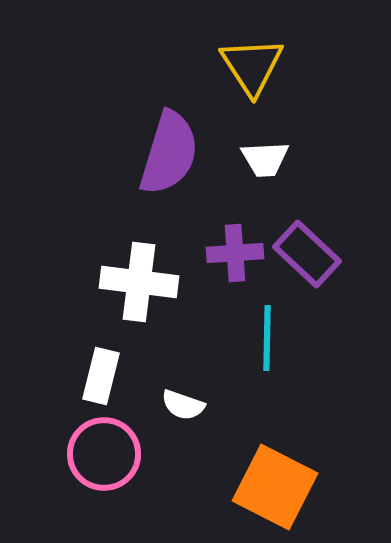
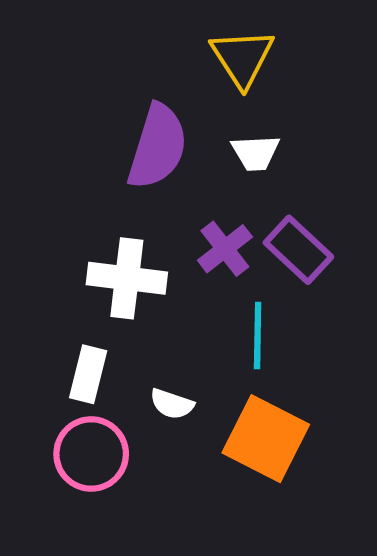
purple cross: (235, 253) -> (225, 249), turned -34
orange square: (275, 487) -> (266, 439), moved

